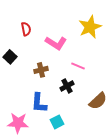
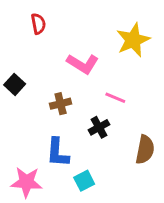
red semicircle: (26, 29) -> (38, 24), moved
brown semicircle: (98, 101) -> (145, 150), turned -36

